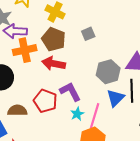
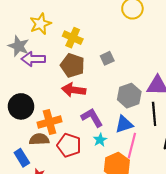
orange cross: (25, 50) -> (49, 122), moved
blue triangle: (116, 98) -> (124, 124), moved, turned 30
red pentagon: (45, 101) -> (69, 145), moved
pink line: (95, 116) -> (132, 146), moved

